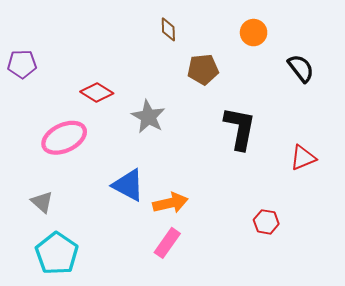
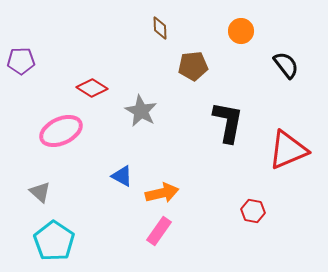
red triangle: (303, 158) -> (288, 150), size x1.6
blue triangle: (128, 185) -> (122, 176), size x0.7

